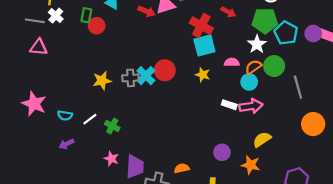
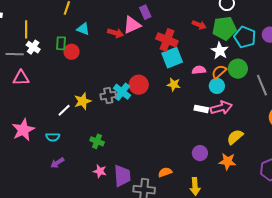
red arrow: (228, 12) -> (199, 25), moved
pink star: (34, 104) -> (23, 130), turned 30
white line: (90, 119) -> (64, 110), moved

